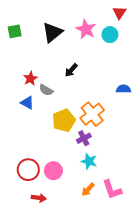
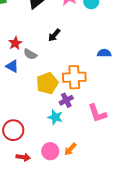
orange cross: (92, 114) -> (74, 77), turned 35
cyan star: (89, 161) -> (55, 117), moved
pink circle: (53, 171) -> (50, 151), moved
pink L-shape: (112, 190) -> (97, 113), moved

